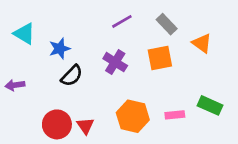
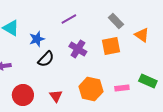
purple line: (122, 21) -> (69, 19), moved
red circle: (57, 124) -> (23, 95), moved

